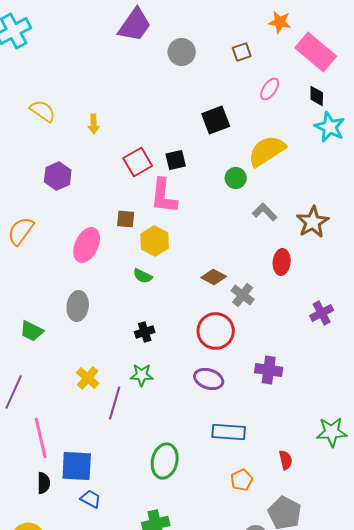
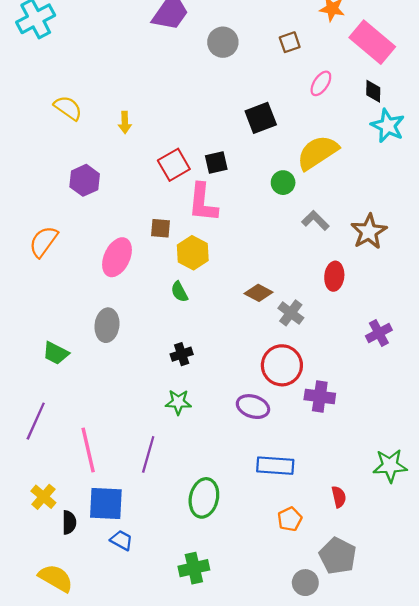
green semicircle: (143, 276) -> (179, 292), turned 36
red circle: (216, 331) -> (282, 365), moved
yellow cross: (88, 378) -> (43, 497), moved
purple line: (115, 403) -> (148, 454), moved
pink line: (41, 438) -> (88, 450), moved

